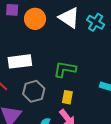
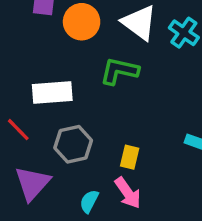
green L-shape: (65, 69) -> (119, 71), moved

